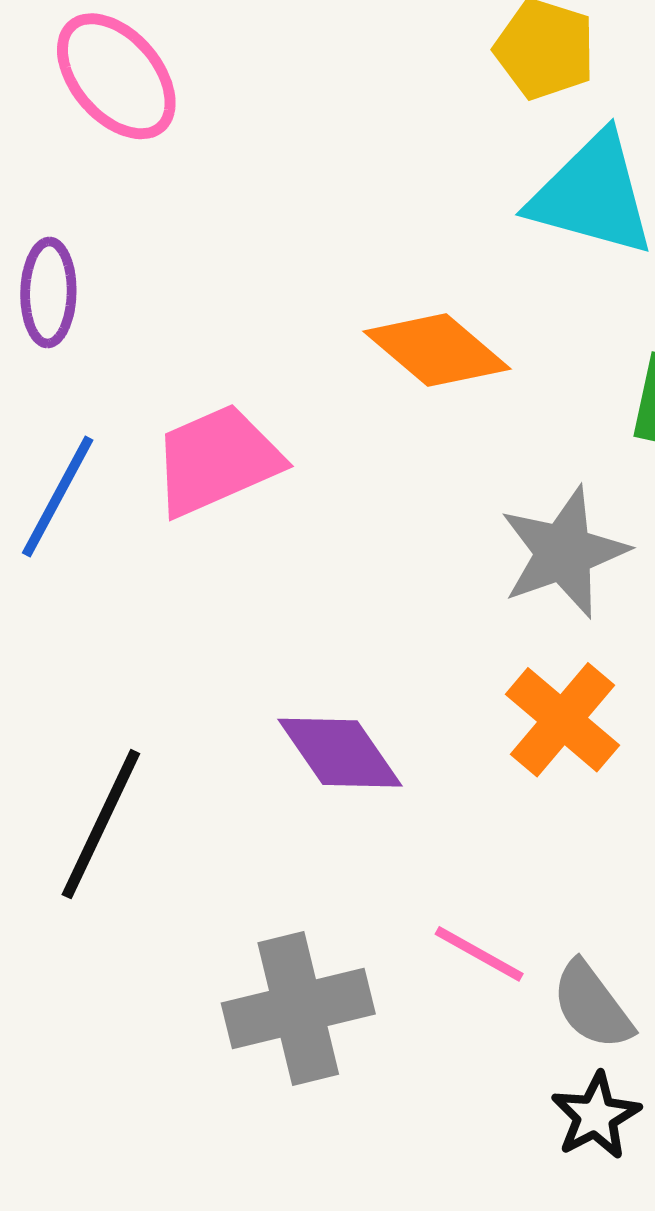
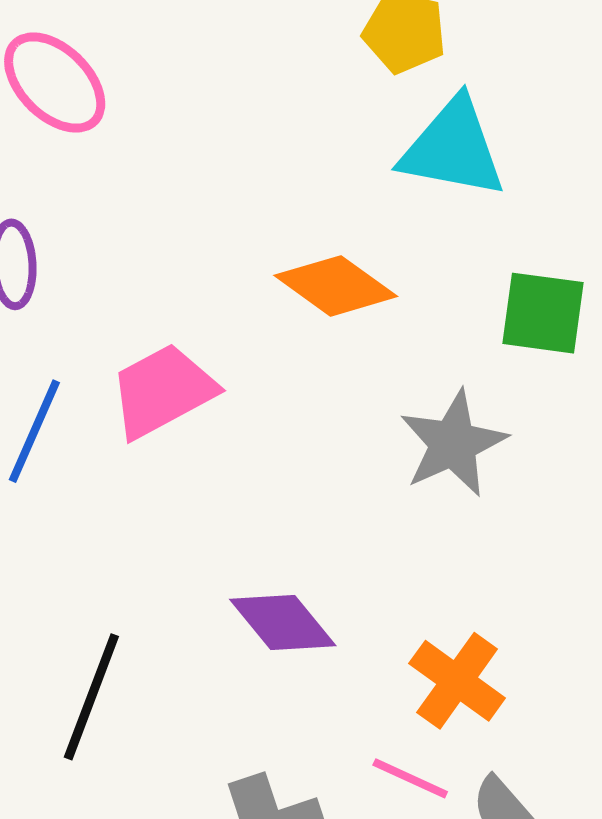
orange cross: (562, 720) -> (457, 681), moved

